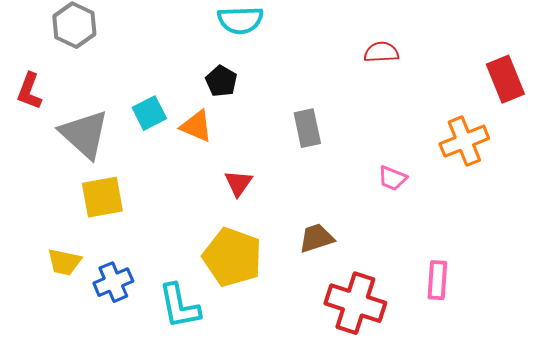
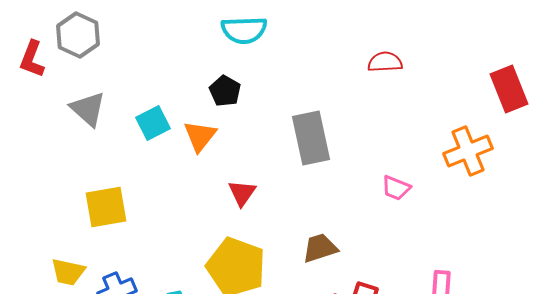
red L-shape: (29, 91) -> (32, 59), moved
orange triangle: (196, 126) -> (200, 136), turned 45
gray rectangle: (307, 128) -> (311, 138), size x1.4
gray triangle: (84, 134) -> (88, 109), moved, size x0.7

